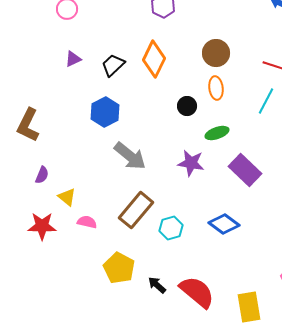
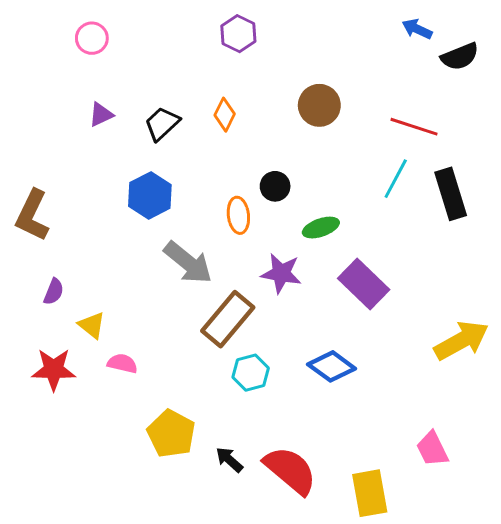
orange diamond: (154, 59) -> (225, 115), size x0.6
orange ellipse: (216, 88) -> (238, 215), moved
brown rectangle: (136, 210) -> (228, 319), moved

